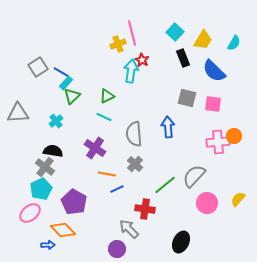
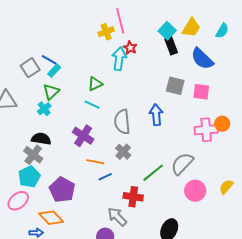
cyan square: (175, 32) -> (167, 31), moved
gray square: (38, 67) -> (30, 68), moved
green triangle: (72, 96) -> (51, 92), moved

